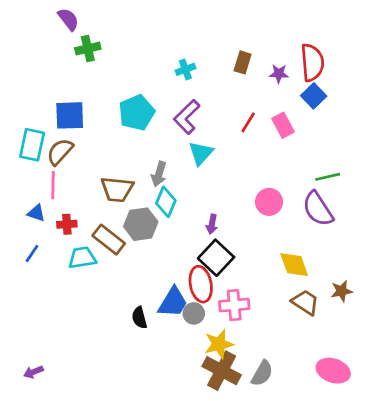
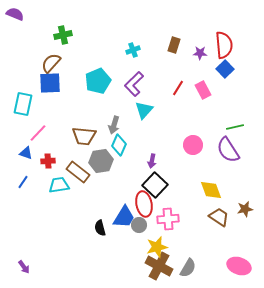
purple semicircle: (68, 19) -> (15, 14), moved, turned -30
brown semicircle: (60, 152) -> (51, 63), moved
pink line: (53, 185) -> (38, 133), turned 42
purple arrow: (33, 372) -> (24, 267), turned -104

